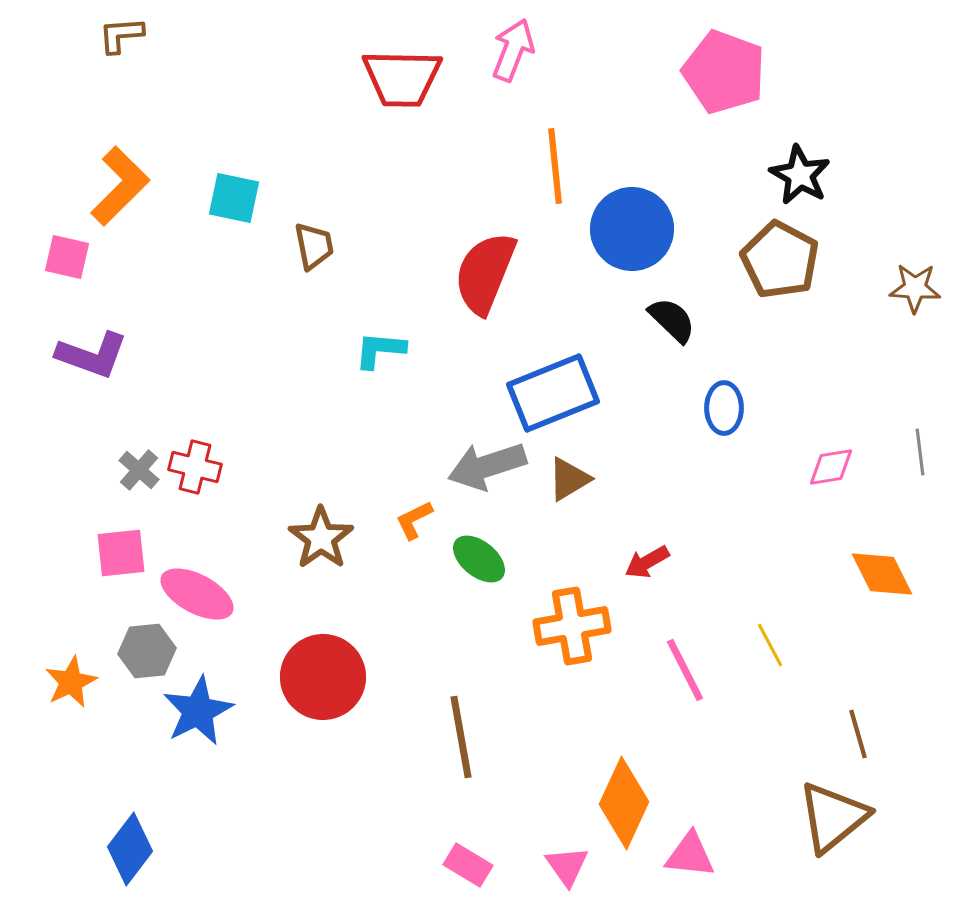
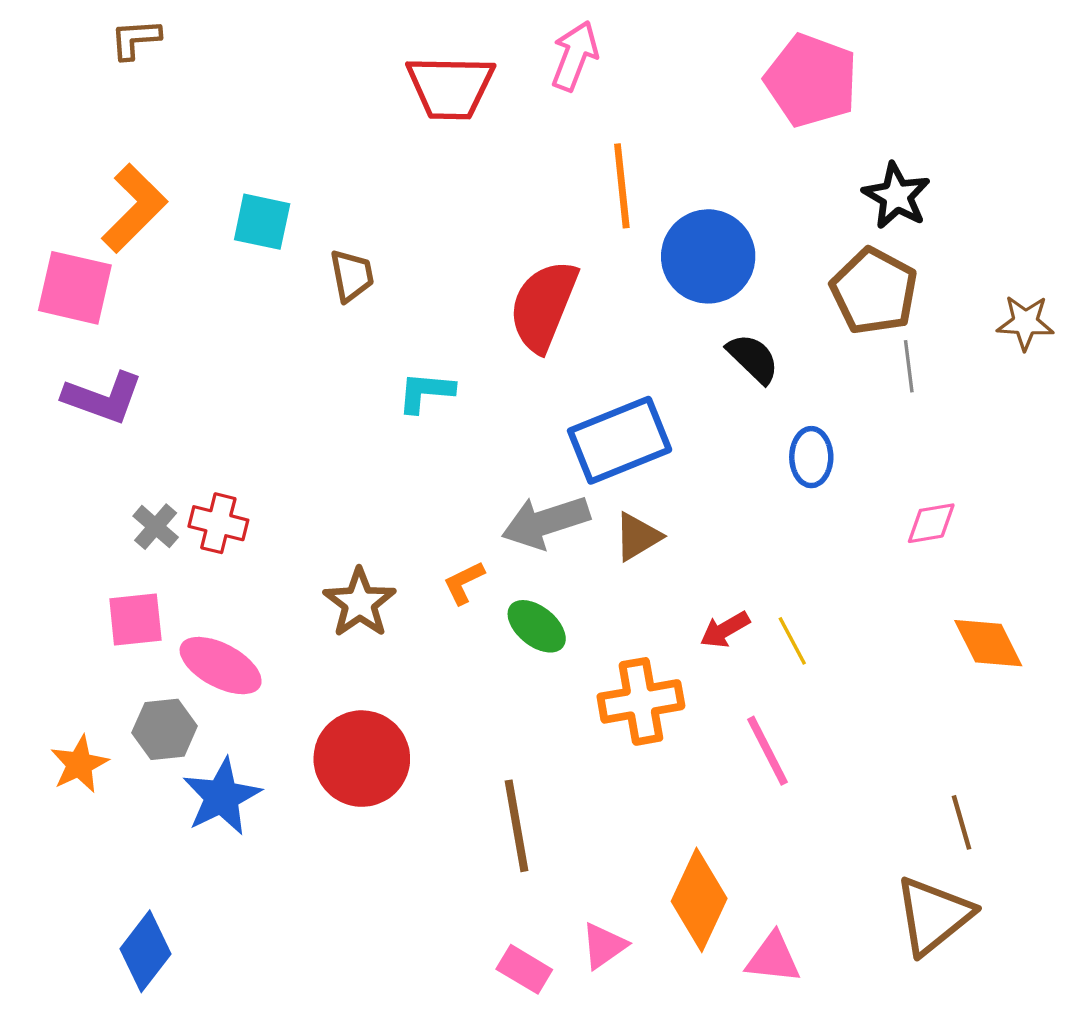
pink square: (67, 257) -> (75, 288), size x1.5
gray line: (920, 452) -> (909, 366), moved
yellow line: (770, 645) -> (792, 641), moved
pink triangle: (567, 866) -> (604, 946), moved, turned 30

